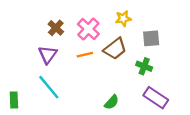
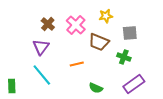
brown trapezoid: (115, 49) -> (99, 42), turned 60
orange line: (85, 55) -> (77, 64), moved
purple rectangle: (156, 98) -> (134, 84), turned -70
green semicircle: (112, 102) -> (96, 88), turned 72

